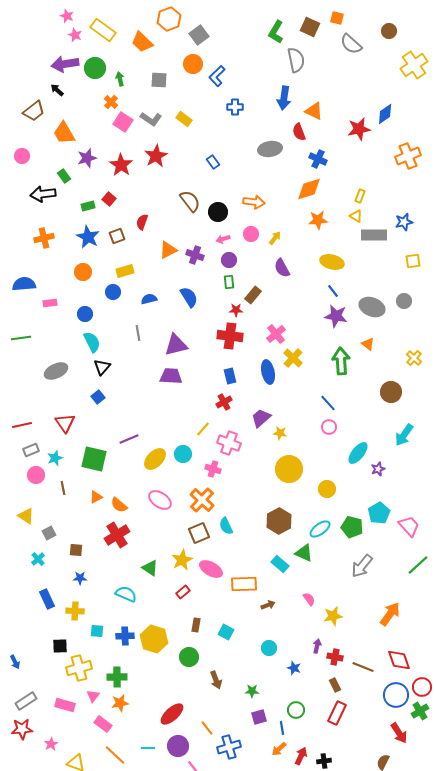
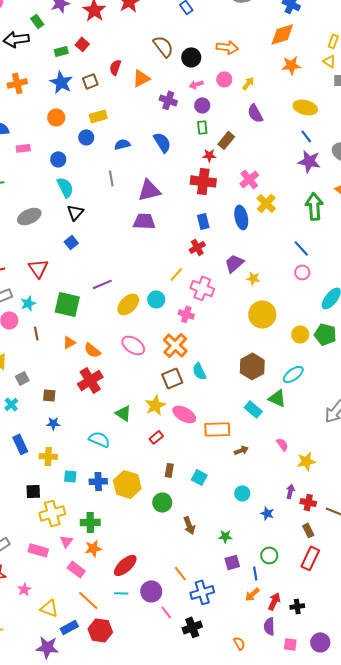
orange triangle: (168, 250) -> (141, 78), moved
green pentagon: (352, 527) -> (325, 334), moved
red ellipse: (172, 714) -> (125, 565), moved

